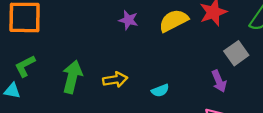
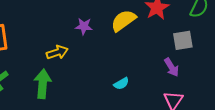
gray square: (236, 53) -> (183, 40), turned 35
yellow arrow: (115, 80) -> (57, 52), moved

